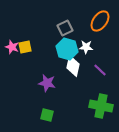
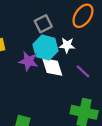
white diamond: (73, 66) -> (52, 67), turned -30
purple star: (47, 83) -> (28, 61), moved

